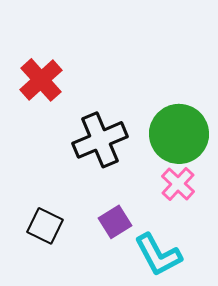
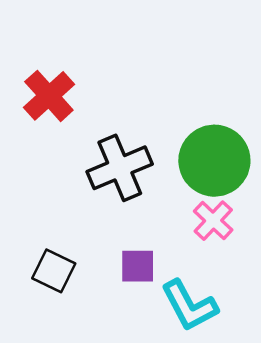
purple square: (115, 222) -> (138, 266), turned 32

